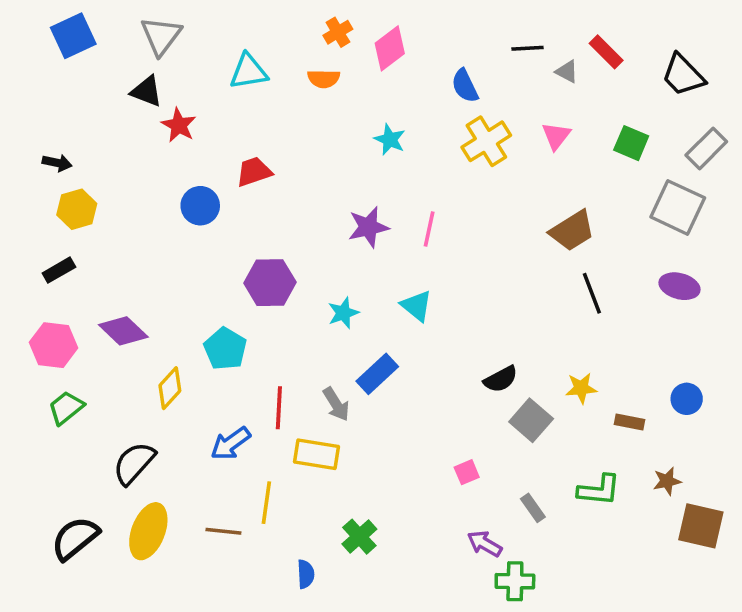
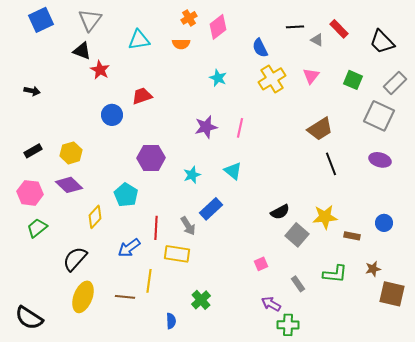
yellow hexagon: (77, 209) -> (71, 153), moved
yellow star: (581, 388) -> (325, 217), size x1.4
black semicircle: (75, 538) -> (29, 318), moved, turned -108

